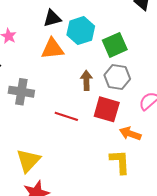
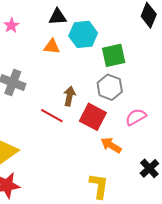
orange triangle: (52, 49) -> (52, 47), size x0.7
brown arrow: (86, 80) -> (69, 96), moved
yellow L-shape: (120, 162) -> (99, 186), moved

